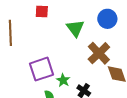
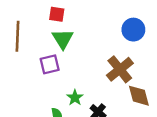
green triangle: (75, 28) -> (63, 39), moved
purple square: (41, 69) -> (50, 64), moved, size x0.7

